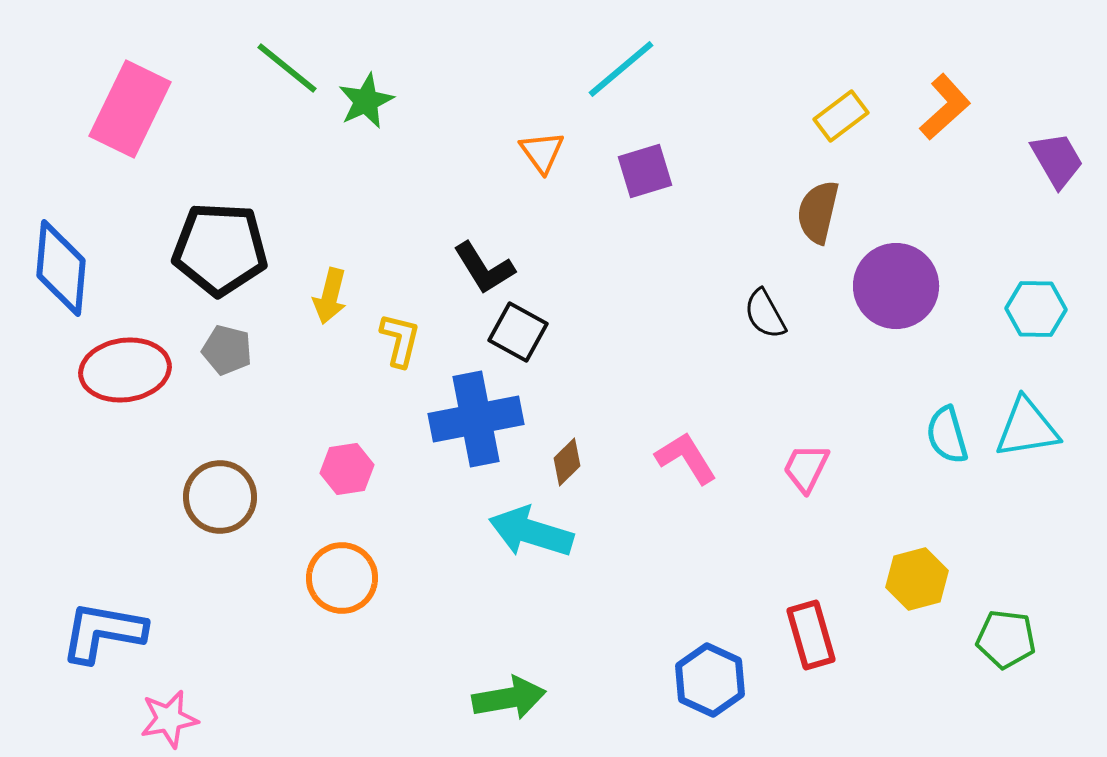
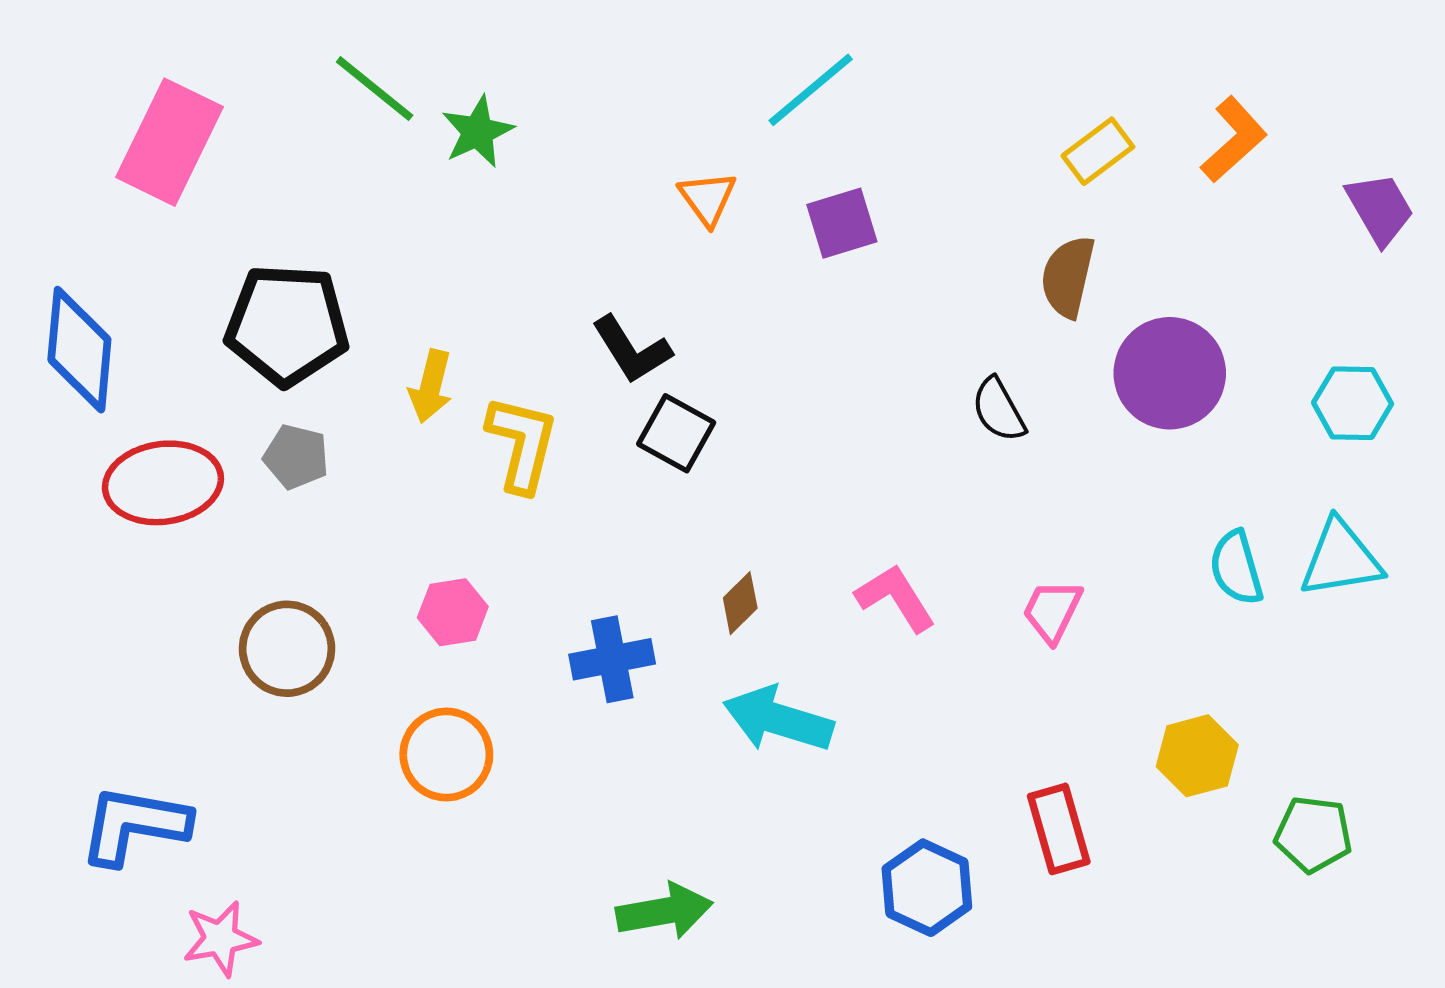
yellow L-shape: (400, 340) -> (522, 444), size x1.4
blue cross: (476, 419) -> (612, 659), moved, size x0.7
cyan arrow: (531, 532) -> (778, 719), moved

